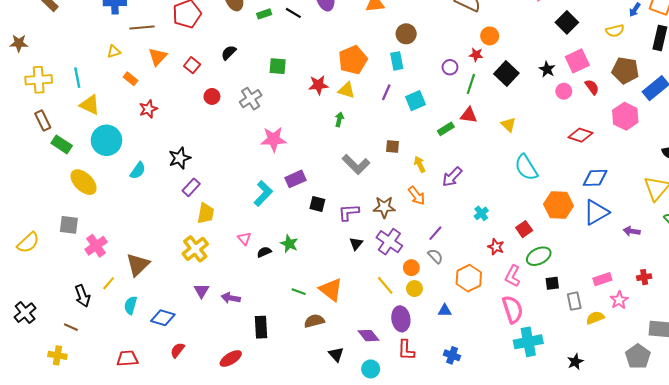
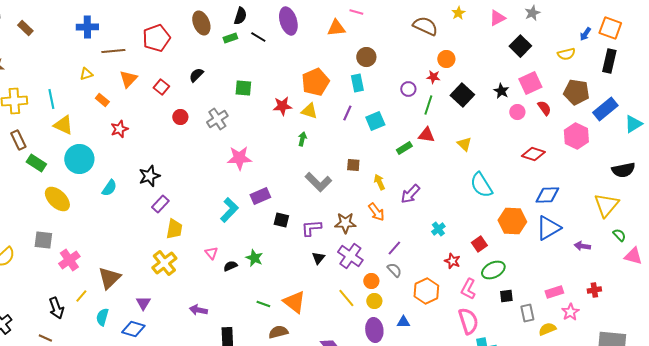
purple triangle: (201, 291) -> (143, 303), moved
purple ellipse: (401, 319) -> (374, 330), moved

